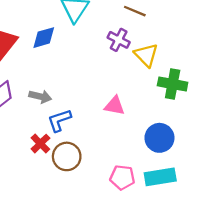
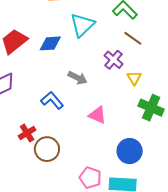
yellow triangle: (146, 55) -> (134, 78), size x0.7
gray arrow: (40, 96) -> (78, 78), moved
blue L-shape: (59, 120) -> (52, 100), moved, turned 55

